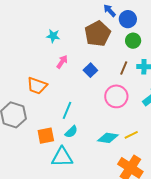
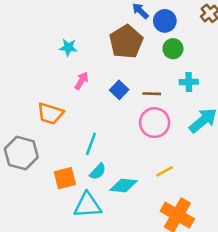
brown line: (124, 68) -> (152, 94), moved, turned 72
yellow line: (131, 135) -> (165, 171), moved
cyan diamond: (108, 138) -> (123, 186), moved

